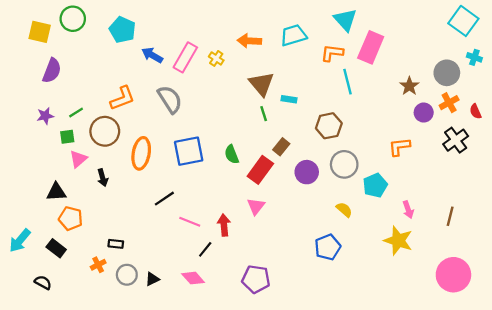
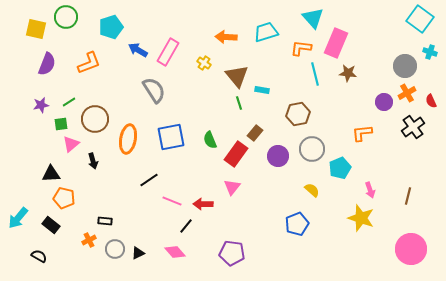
cyan pentagon: (122, 30) -> (111, 27), turned 30
yellow cross: (216, 58) -> (204, 63), moved
brown star: (409, 86) -> (348, 73), moved, turned -30
orange L-shape: (122, 98) -> (89, 63), moved
red arrow: (224, 225) -> (203, 204), turned -84

